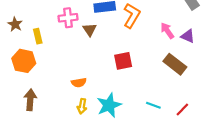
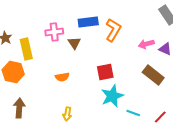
pink arrow: (167, 31) -> (146, 44), turned -70
yellow rectangle: (38, 36) -> (26, 49), size x1.5
orange semicircle: (79, 83) -> (62, 77), moved
cyan star: (109, 105) -> (112, 96), moved

